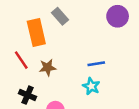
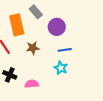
purple circle: (118, 16) -> (57, 27), moved
brown star: (48, 68) -> (33, 48), moved

